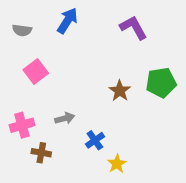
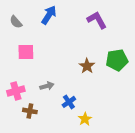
gray semicircle: (22, 30) -> (16, 22), turned 40
pink square: (36, 72) -> (26, 52), turned 36

